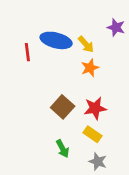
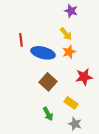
purple star: (116, 27) -> (71, 11), moved
blue ellipse: (56, 40) -> (43, 53), moved
red star: (95, 108) -> (84, 77), moved

